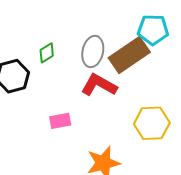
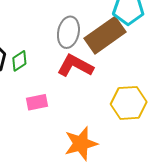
green diamond: (47, 53) -> (19, 61), moved

